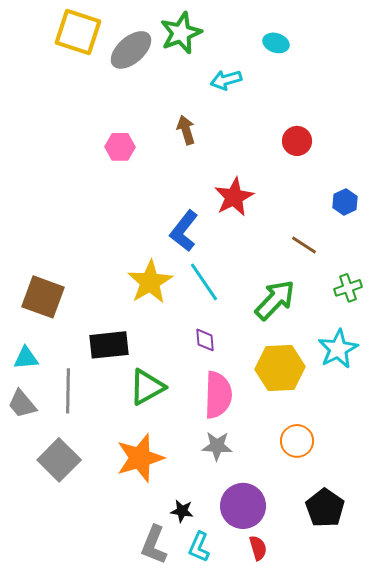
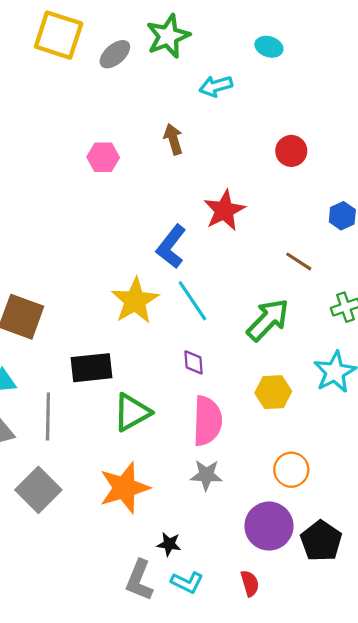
gray ellipse: (131, 50) -> (115, 54), size x0.7
yellow hexagon: (280, 368) -> (273, 392), size x0.7
purple circle: (243, 506) -> (269, 526), moved
cyan L-shape: (199, 547) -> (187, 582), turned -88

